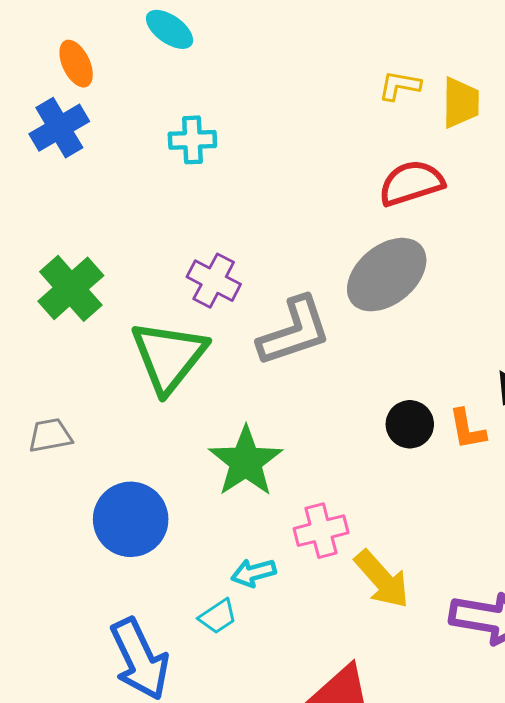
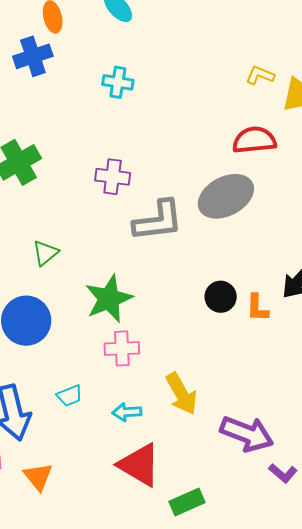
purple cross: (214, 281) -> (113, 177), turned -32
green triangle: (169, 356) -> (45, 253), moved, size x0.5
pink cross: (321, 531) -> (122, 348), moved
cyan arrow: (254, 573) -> (127, 412), moved

